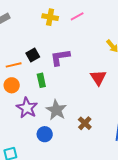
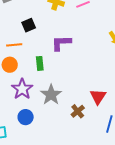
black square: (33, 55) -> (29, 25), moved
red triangle: (98, 78) -> (98, 97), moved
blue circle: (45, 134) -> (26, 117), moved

